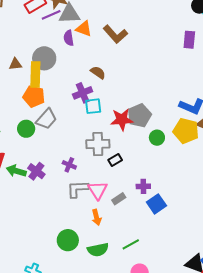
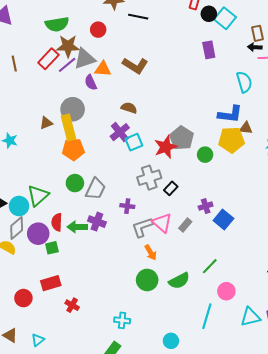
gray trapezoid: (46, 119) -> (95, 189), moved
orange arrow: (97, 217) -> (151, 253), moved

